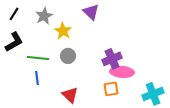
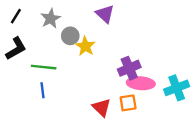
yellow star: (63, 31) -> (85, 46), moved
gray circle: (68, 56) -> (70, 36), moved
cyan cross: (153, 94) -> (177, 88), moved
red triangle: (70, 95) -> (101, 108), moved

